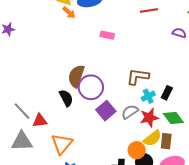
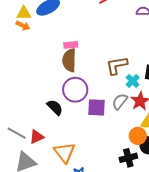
orange arrow: (69, 13) -> (23, 26), moved
pink rectangle: (107, 35) -> (71, 45), moved
brown semicircle: (76, 76) -> (69, 60), moved
purple square: (106, 111) -> (96, 107), turned -30

